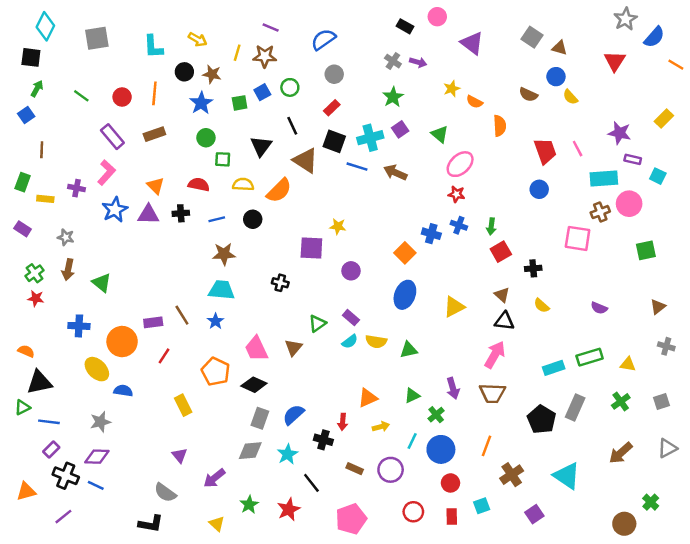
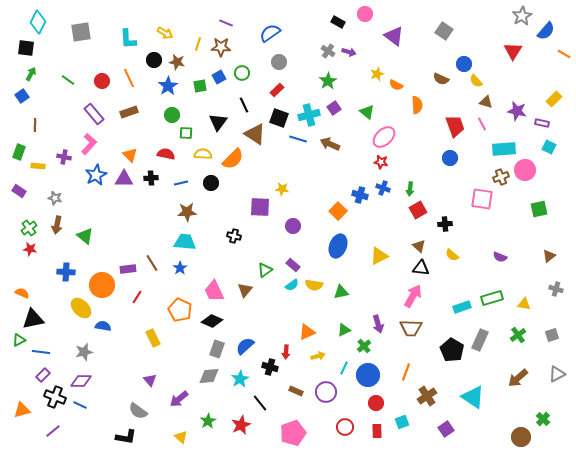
brown triangle: (560, 48) -> (486, 102), moved
orange line: (154, 93) -> (129, 78), turned -30
purple rectangle: (633, 159) -> (542, 123), moved

